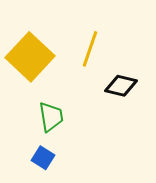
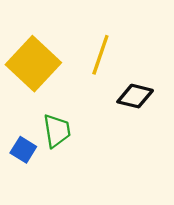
blue square: (43, 158) -> (23, 150), moved

